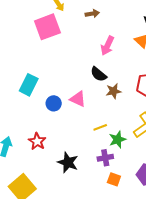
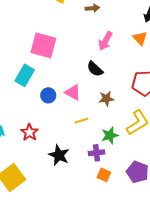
pink square: (47, 27) -> (43, 45), moved, turned 32
brown star: (114, 91) -> (106, 99), moved
yellow line: (100, 127) -> (81, 121), moved

